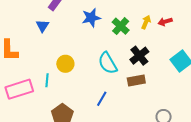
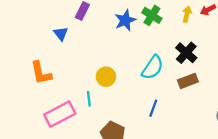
blue triangle: (42, 26) -> (61, 34), moved
green cross: (121, 26) -> (152, 15), moved
cyan semicircle: (108, 63) -> (153, 67), turned -105

